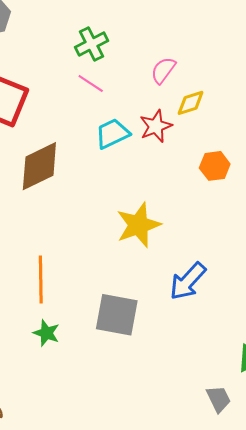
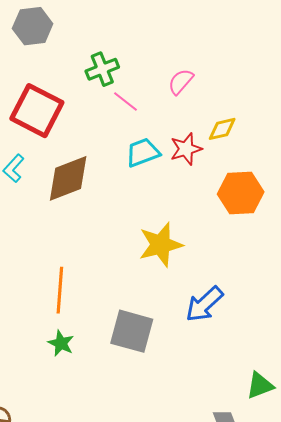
green cross: (92, 44) -> (102, 69), moved
pink semicircle: (163, 70) -> (181, 82), moved
orange hexagon: (215, 166) -> (241, 193), size x1.5

